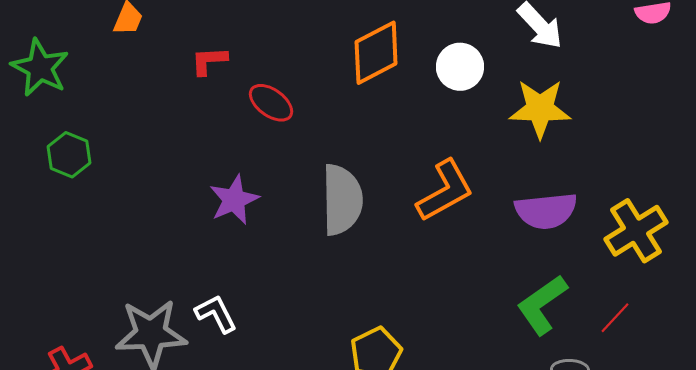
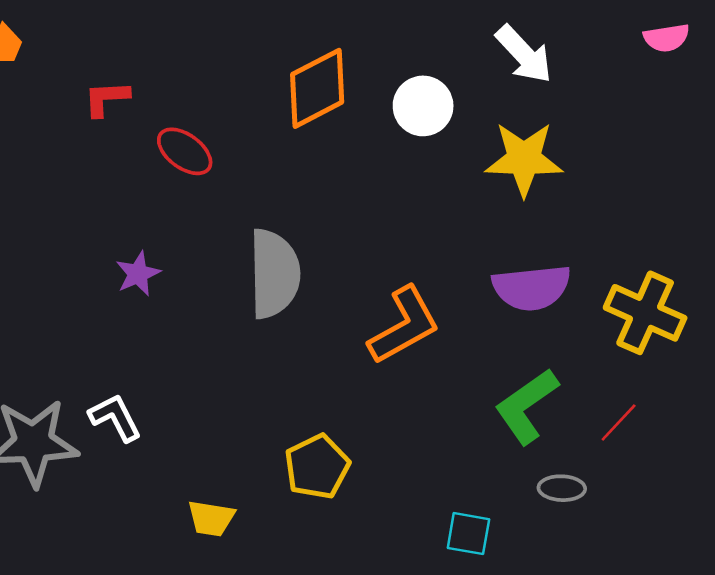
orange L-shape: (445, 191) -> (404, 325), moved
purple star: (234, 200) -> (138, 274), size x0.7
yellow cross: (636, 231) -> (645, 313), turned -34

